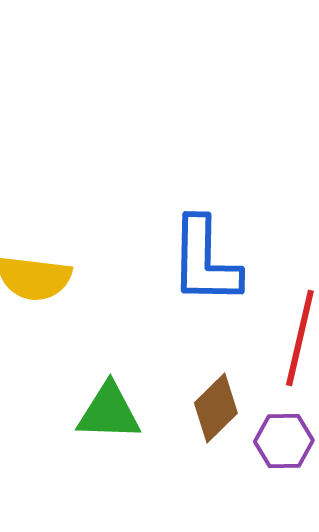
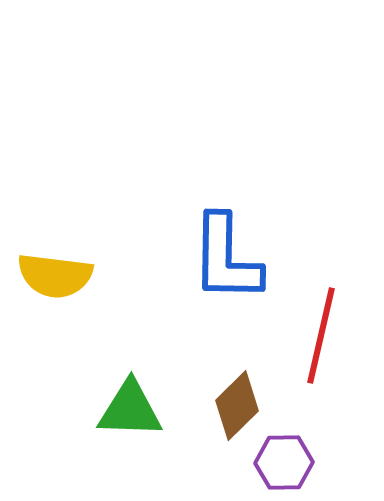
purple hexagon: (284, 441) -> (284, 463), moved

